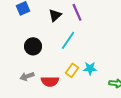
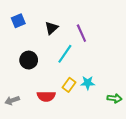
purple line: (77, 12) -> (81, 33), moved
gray arrow: (27, 76) -> (12, 100), moved

